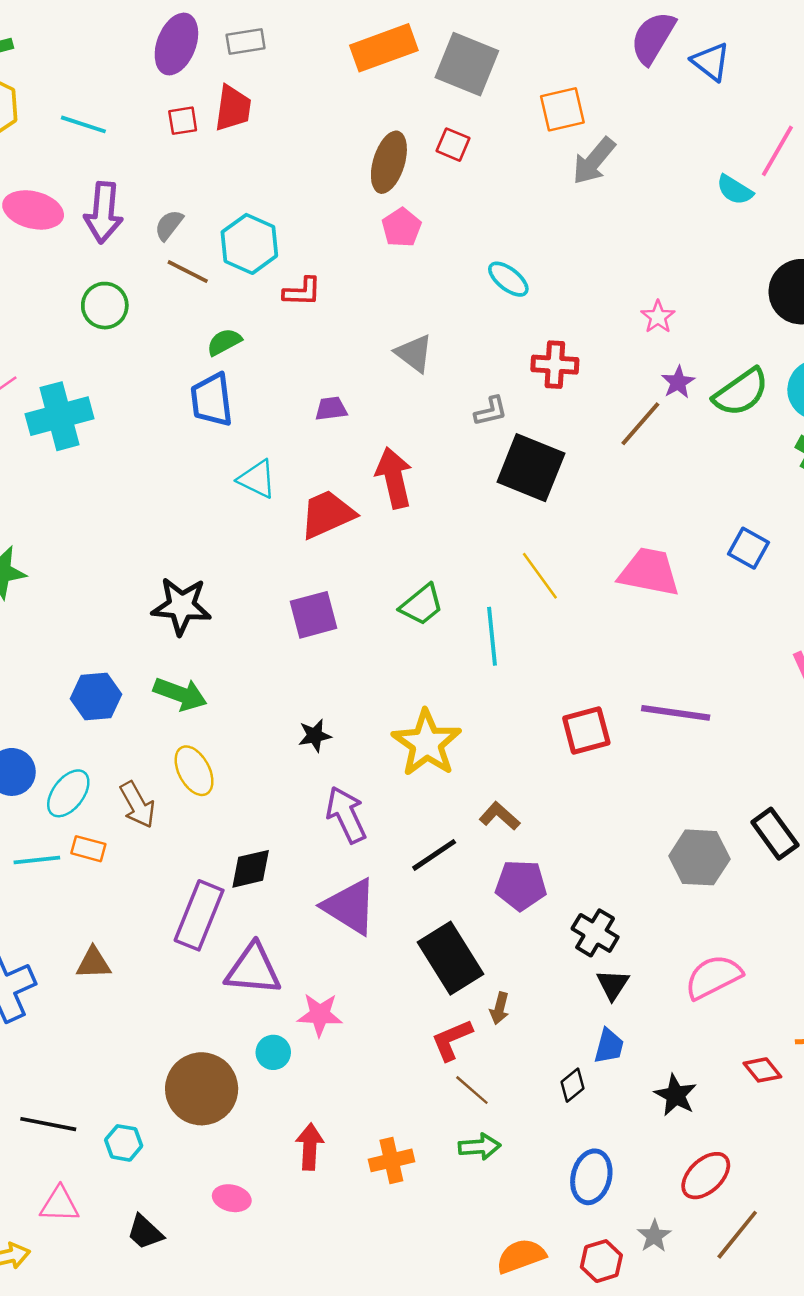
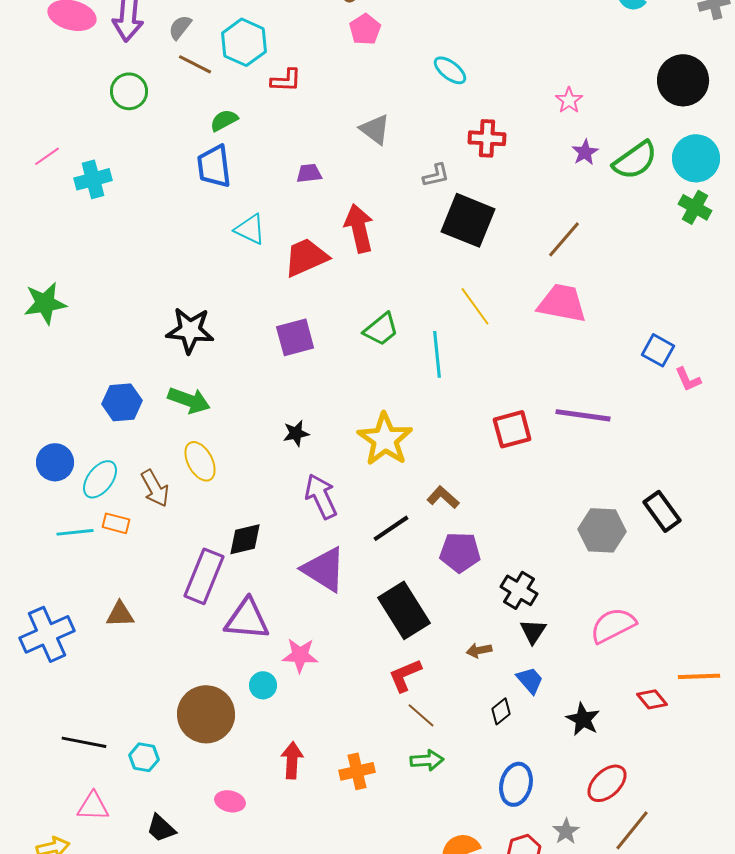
cyan cross: (59, 416) -> (93, 179), size x0.7
brown line: (640, 424) -> (564, 239), moved
blue square: (748, 548) -> (658, 350), moved
brown arrow: (500, 1008) -> (479, 650), moved, turned 65
blue trapezoid: (609, 1046) -> (530, 680), turned -56

